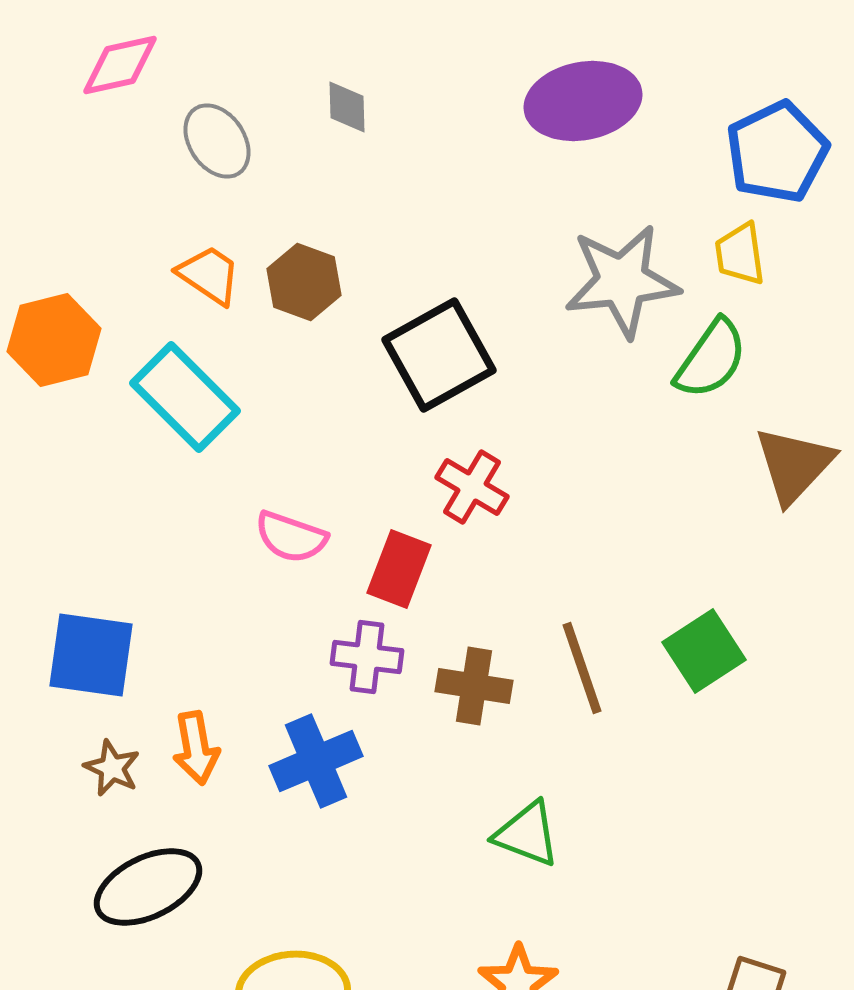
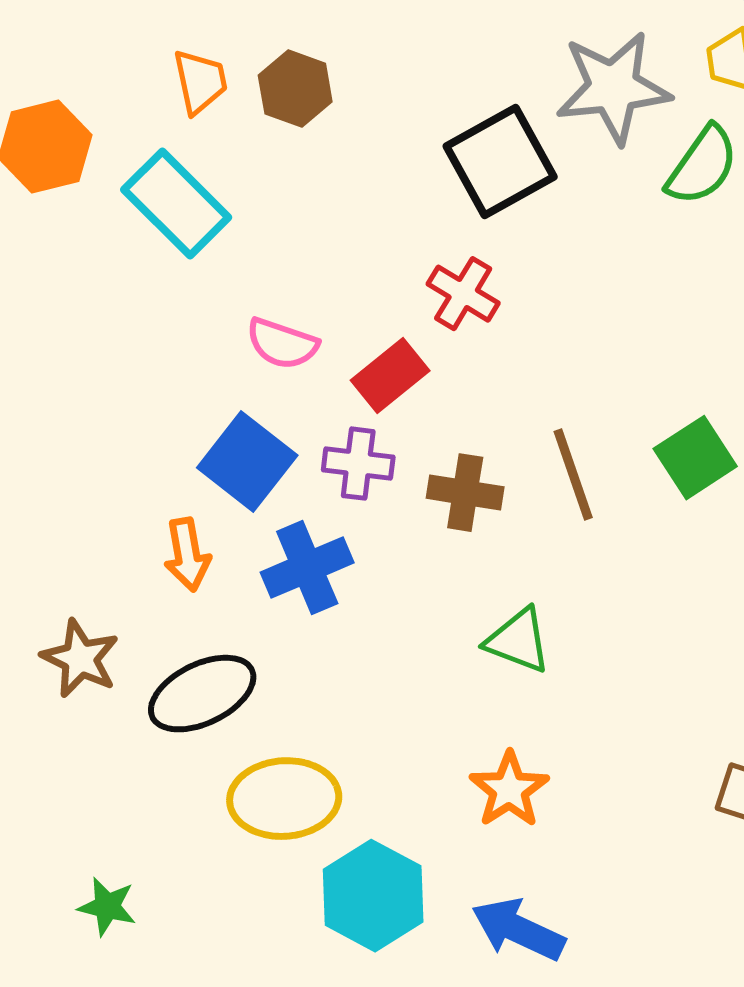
orange trapezoid: (209, 275) -> (200, 82), turned 44
black square: (439, 355) -> (500, 162), moved
red rectangle: (399, 569) -> (390, 376), turned 30
blue square: (91, 655) -> (247, 462), moved, turned 30
brown star: (112, 768) -> (80, 659), moved, size x1.4
black ellipse: (148, 887) -> (202, 694), moved

